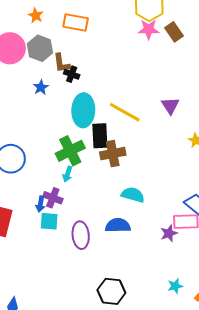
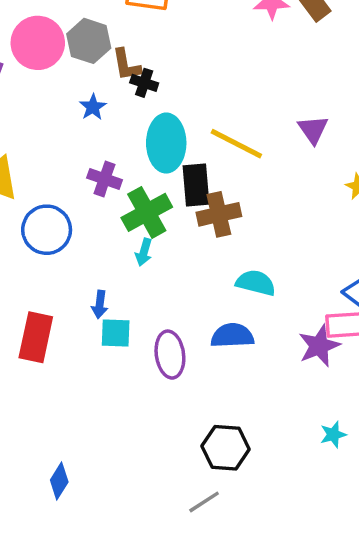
purple cross: (53, 198) -> (105, 179), moved
purple star: (169, 233) -> (319, 346), size x1.4

